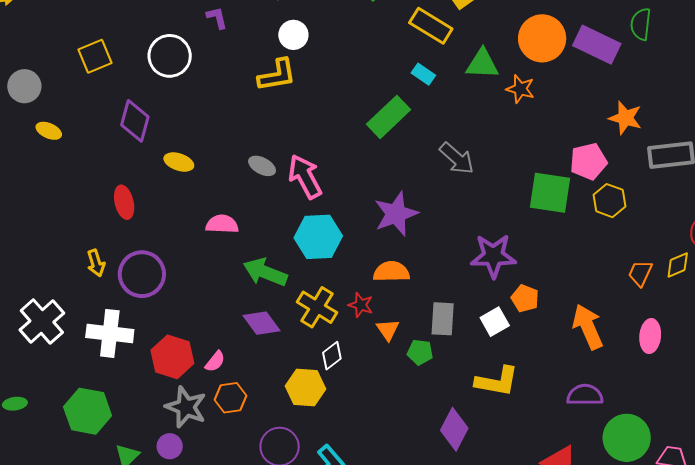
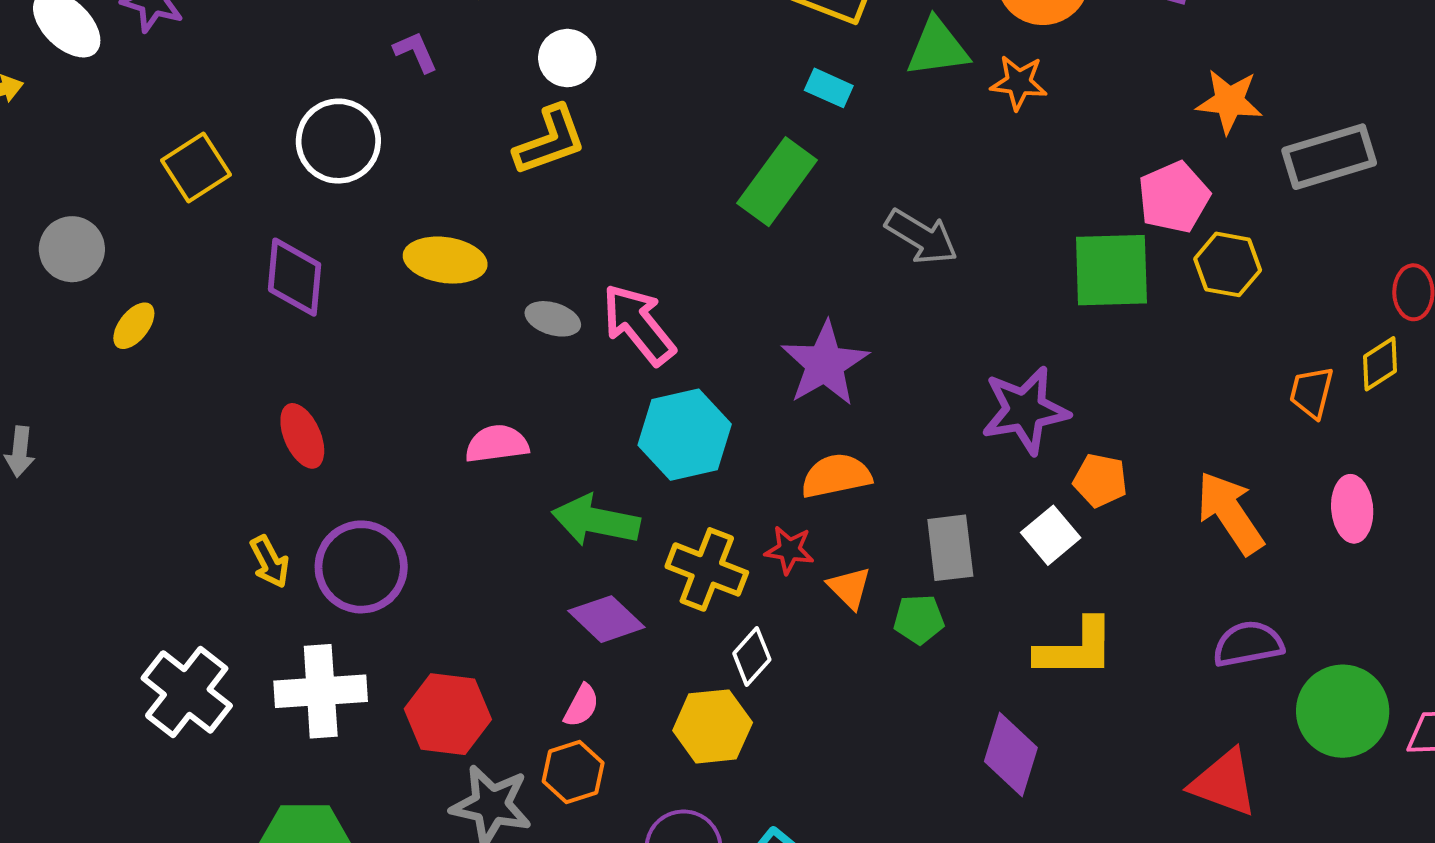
yellow ellipse: (49, 131) -> (134, 326), turned -65
yellow ellipse: (179, 162) -> (445, 260), moved, size x1.4
pink semicircle: (215, 361) -> (581, 706), moved

